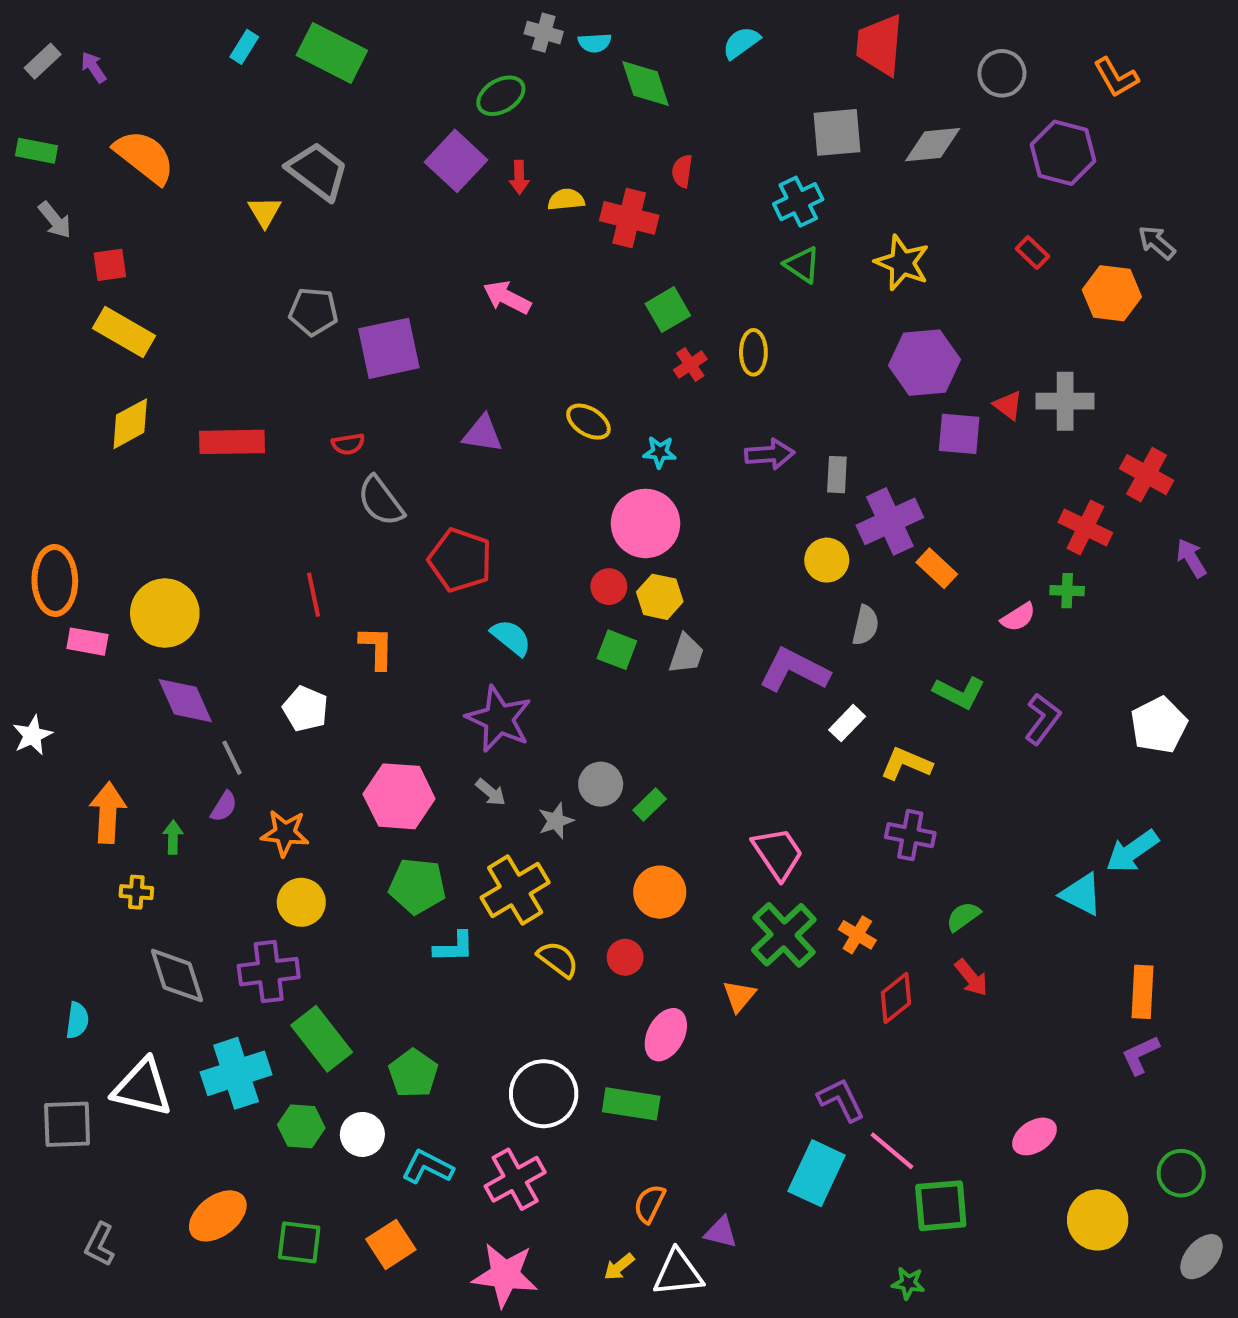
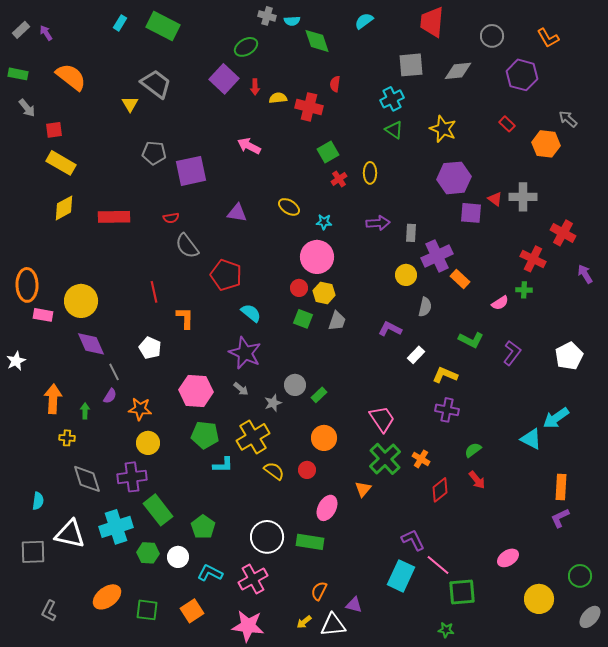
purple L-shape: (794, 670) -> (390, 329), size x0.7

